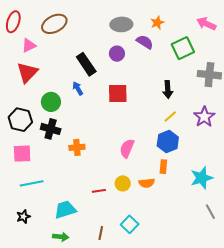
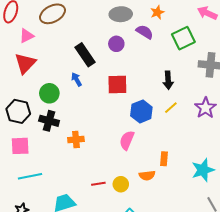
blue hexagon: (168, 142) -> (141, 111), moved
yellow circle: (123, 183) -> (121, 184), moved

